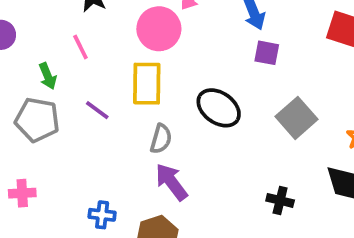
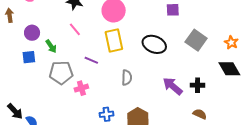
green arrow: (48, 76) -> (51, 46), moved
gray semicircle: (161, 139) -> (127, 78), moved
purple arrow: (171, 182) -> (173, 86), moved
pink cross: (22, 193) -> (81, 88), moved

